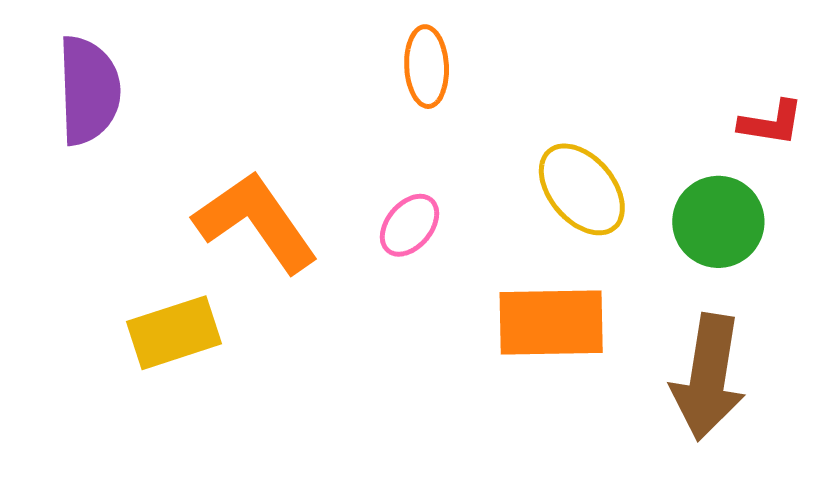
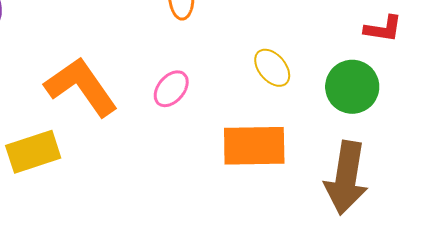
yellow ellipse: (582, 189) -> (272, 68), size x0.7

